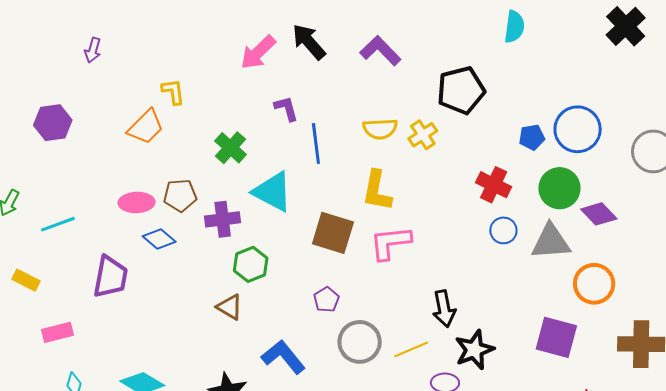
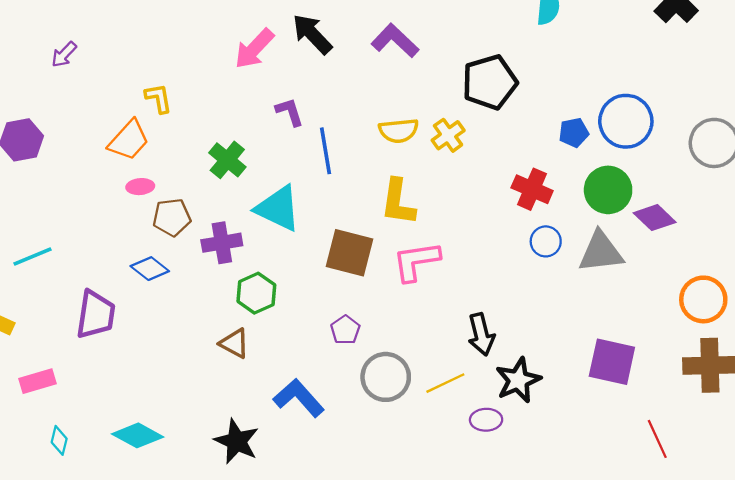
purple arrow: (93, 50) -> (64, 54), turned 30
pink ellipse: (137, 202) -> (140, 187), moved, size x0.7
orange circle: (594, 284) -> (703, 299), moved

